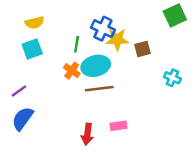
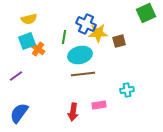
orange cross: (72, 71) -> (38, 49), moved
cyan cross: (172, 78) -> (127, 90), moved, turned -32
blue semicircle: (23, 119) -> (19, 113), moved

